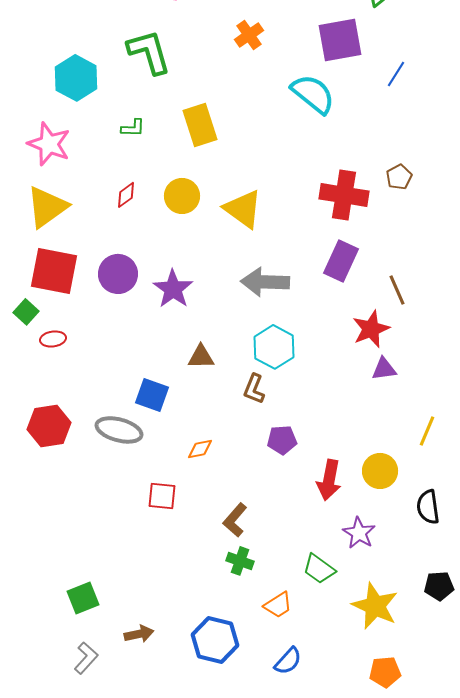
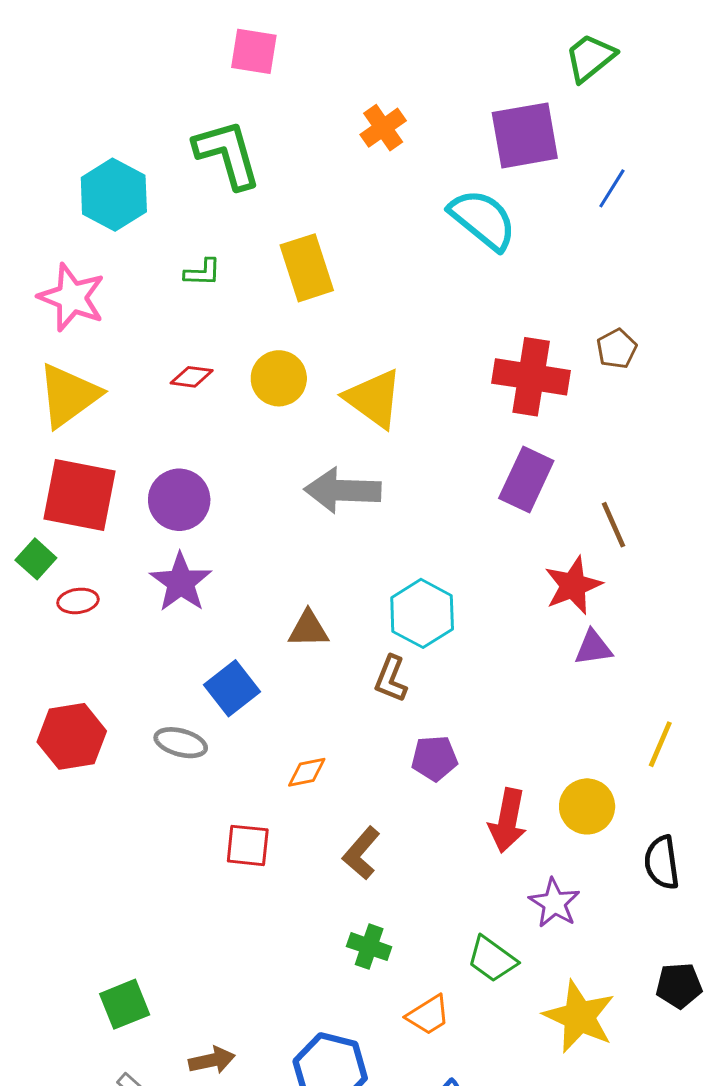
red diamond: (126, 195) -> (192, 377), turned 44
gray arrow: (265, 282) -> (343, 490), moved
purple star: (173, 289) -> (181, 582), moved
blue square: (152, 395) -> (232, 688), turned 32
gray ellipse: (119, 430) -> (181, 743), size x0.7
brown L-shape: (235, 520) -> (361, 853), moved

